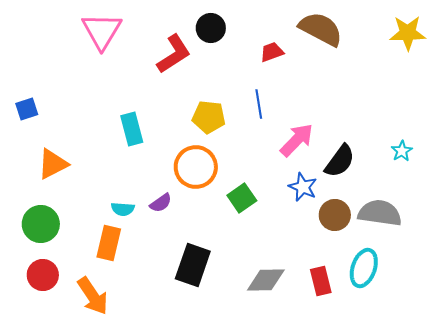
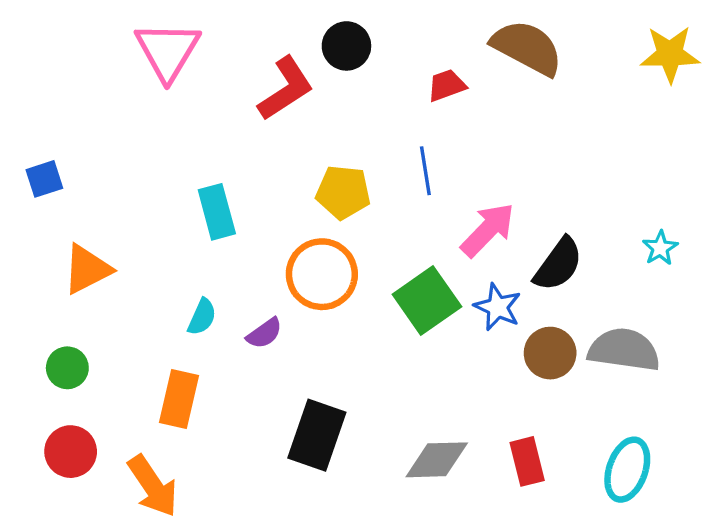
green square: (242, 198) -> (427, 300), moved, size x1.4
cyan semicircle: (123, 209) -> (202, 317), moved, turned -70
green circle: (41, 224) -> (67, 368), size x0.7
cyan ellipse: (364, 268) -> (627, 470), moved

